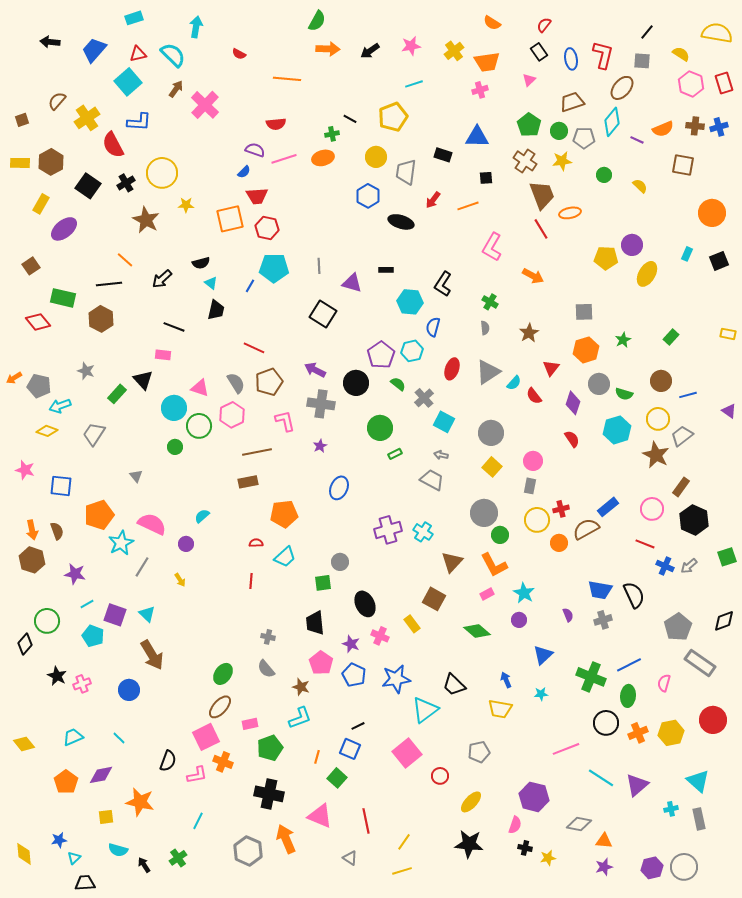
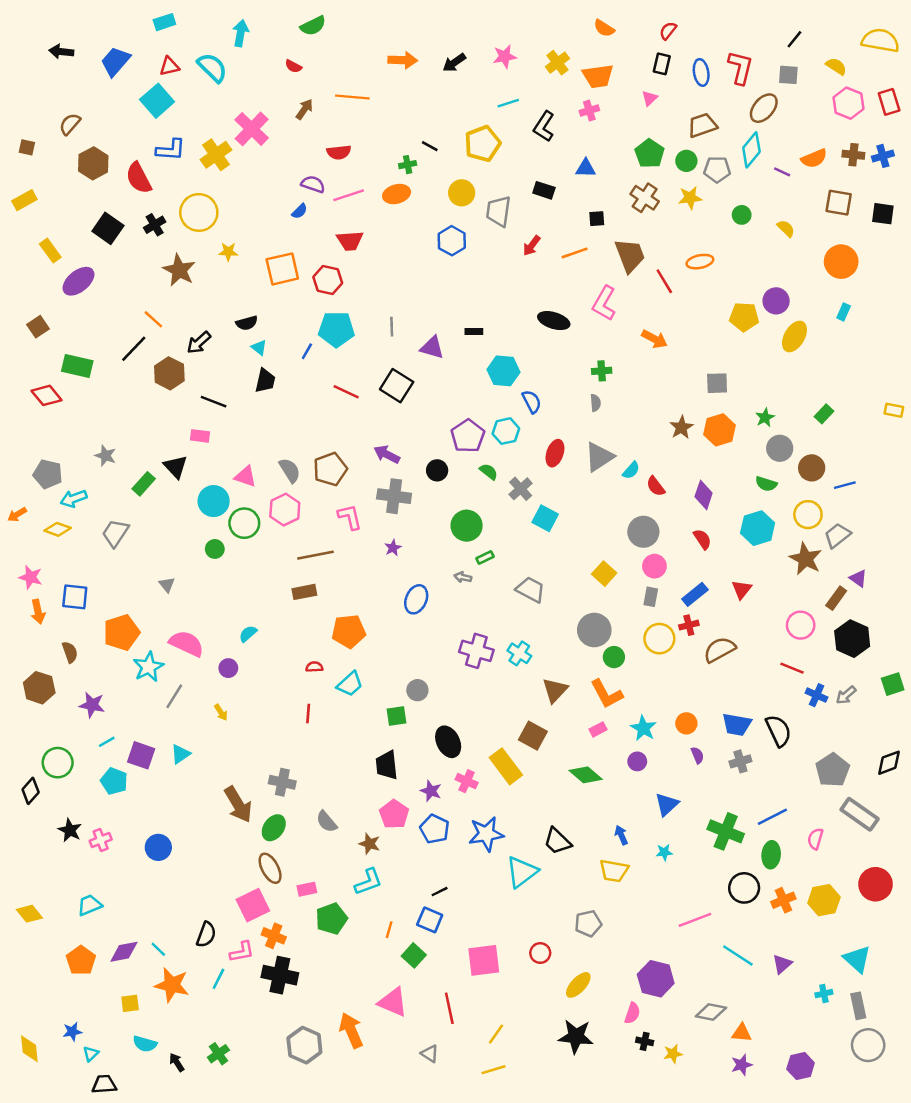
green semicircle: (317, 21) -> (313, 26), moved, turned 35
black rectangle: (539, 52) -> (662, 64), turned 48
brown arrow: (176, 89) -> (304, 109), moved
yellow cross: (87, 118) -> (216, 155), moved
brown square: (22, 120) -> (27, 147), turned 32
blue triangle: (477, 137) -> (586, 168), size x0.7
brown hexagon: (51, 162) -> (93, 163), moved
yellow rectangle: (20, 163) -> (24, 200), turned -30
brown trapezoid: (542, 195) -> (630, 255), moved
red trapezoid: (257, 196) -> (350, 241), moved
yellow rectangle: (41, 204) -> (50, 251), turned -66
orange circle: (712, 213) -> (841, 262), moved
black ellipse: (401, 222) -> (554, 321), moved
black square: (719, 261) -> (883, 214), moved, turned 30
black line: (109, 284) -> (134, 349), turned -40
black L-shape: (443, 284) -> (544, 126), moved
green cross: (490, 302) -> (602, 371), turned -35
brown hexagon: (101, 319) -> (169, 373), moved
blue semicircle: (433, 327) -> (532, 402), turned 138
brown star: (529, 333) -> (681, 427), moved
red line: (254, 348) -> (346, 392), moved
red triangle: (551, 368) -> (742, 589), moved
orange arrow: (14, 378) -> (17, 515), moved
black circle: (356, 383) -> (437, 470), size x0.7
gray circle: (599, 384) -> (780, 448), moved
purple triangle: (729, 411) -> (858, 578), moved
gray circle: (491, 433) -> (643, 532), moved
gray arrow: (441, 455) -> (463, 577), moved
blue rectangle: (608, 507) -> (695, 594), moved
orange arrow: (32, 530) -> (38, 612), moved
purple cross: (388, 530) -> (476, 651), turned 32
orange circle: (559, 543) -> (686, 723), moved
cyan triangle: (147, 614) -> (180, 754), turned 42
yellow rectangle: (412, 624) -> (506, 766), size x1.6
gray cross: (268, 637) -> (282, 782), moved, size x1.5
brown arrow: (152, 655) -> (238, 804), moved
brown ellipse: (220, 707) -> (270, 868), turned -70
cyan line: (119, 738) -> (158, 949), moved
pink square: (407, 753) -> (484, 960), moved, turned 32
purple triangle: (637, 785) -> (782, 964), size x0.7
black cross: (269, 794) -> (280, 975), moved
cyan line: (198, 821) -> (218, 979), moved
gray circle: (684, 867) -> (868, 1045), moved

